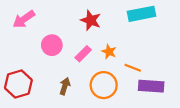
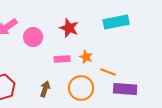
pink circle: (52, 45) -> (33, 37), moved
pink rectangle: (83, 54) -> (62, 59), turned 42

